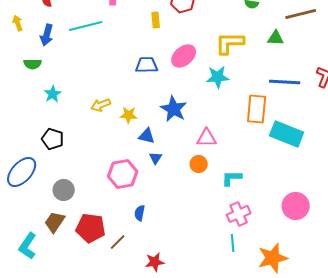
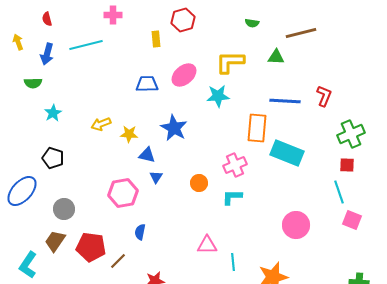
pink triangle: (207, 138) -> (207, 245), moved
pink cross: (239, 214) -> (235, 165), moved

